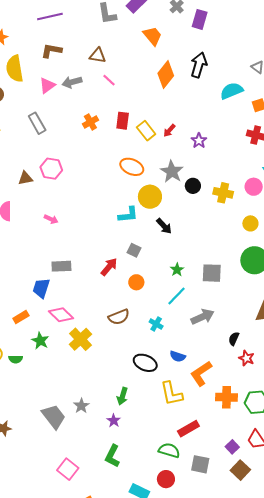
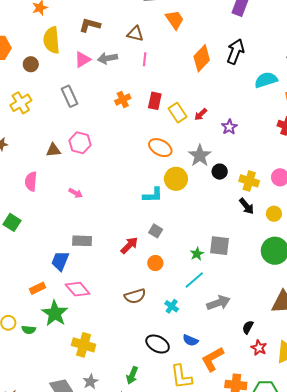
orange trapezoid: (152, 36) -> (175, 20), moved
pink line: (109, 80) -> (145, 59), turned 48
black arrow: (164, 226) -> (246, 206), moved
gray square: (212, 273) -> (220, 246), moved
yellow cross: (80, 339) -> (84, 345), moved, turned -35
green star: (40, 341) -> (55, 313), size x1.5

